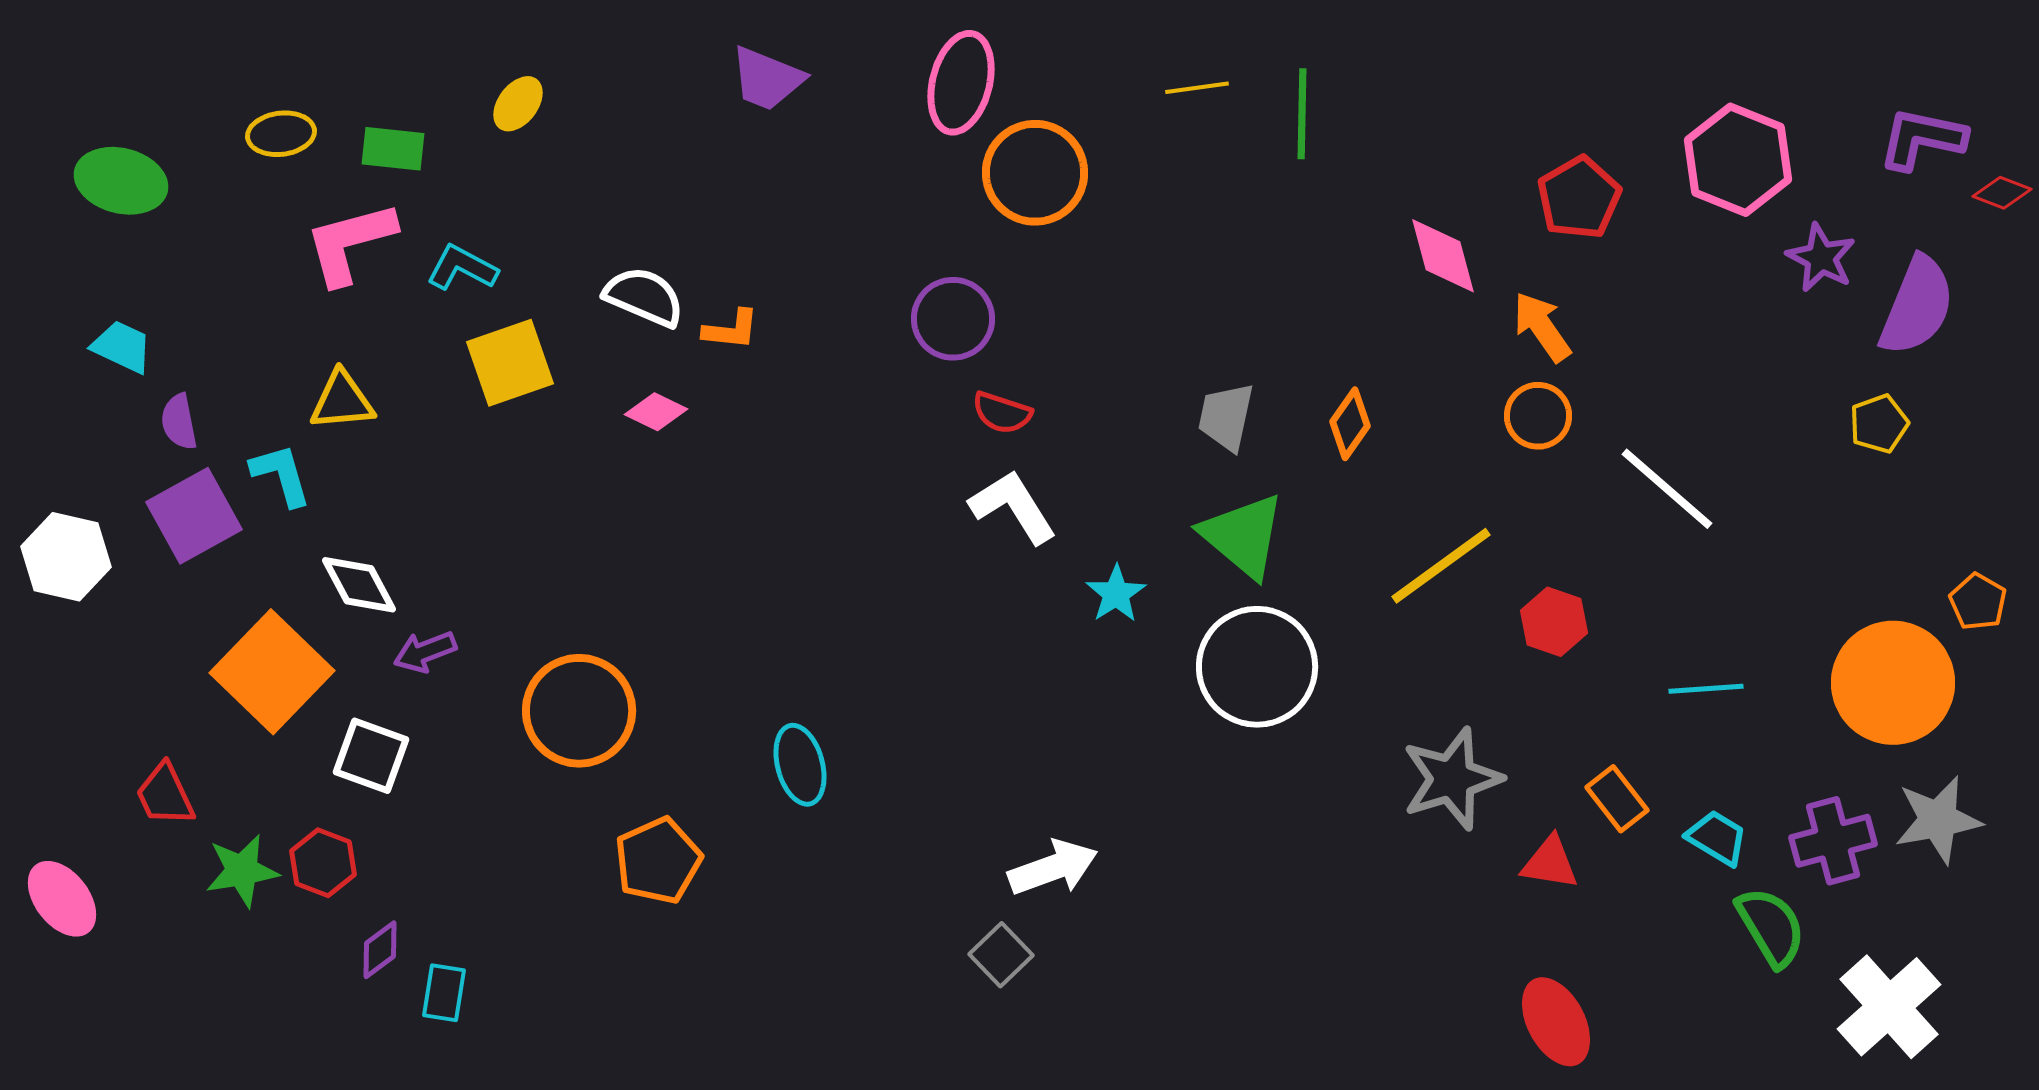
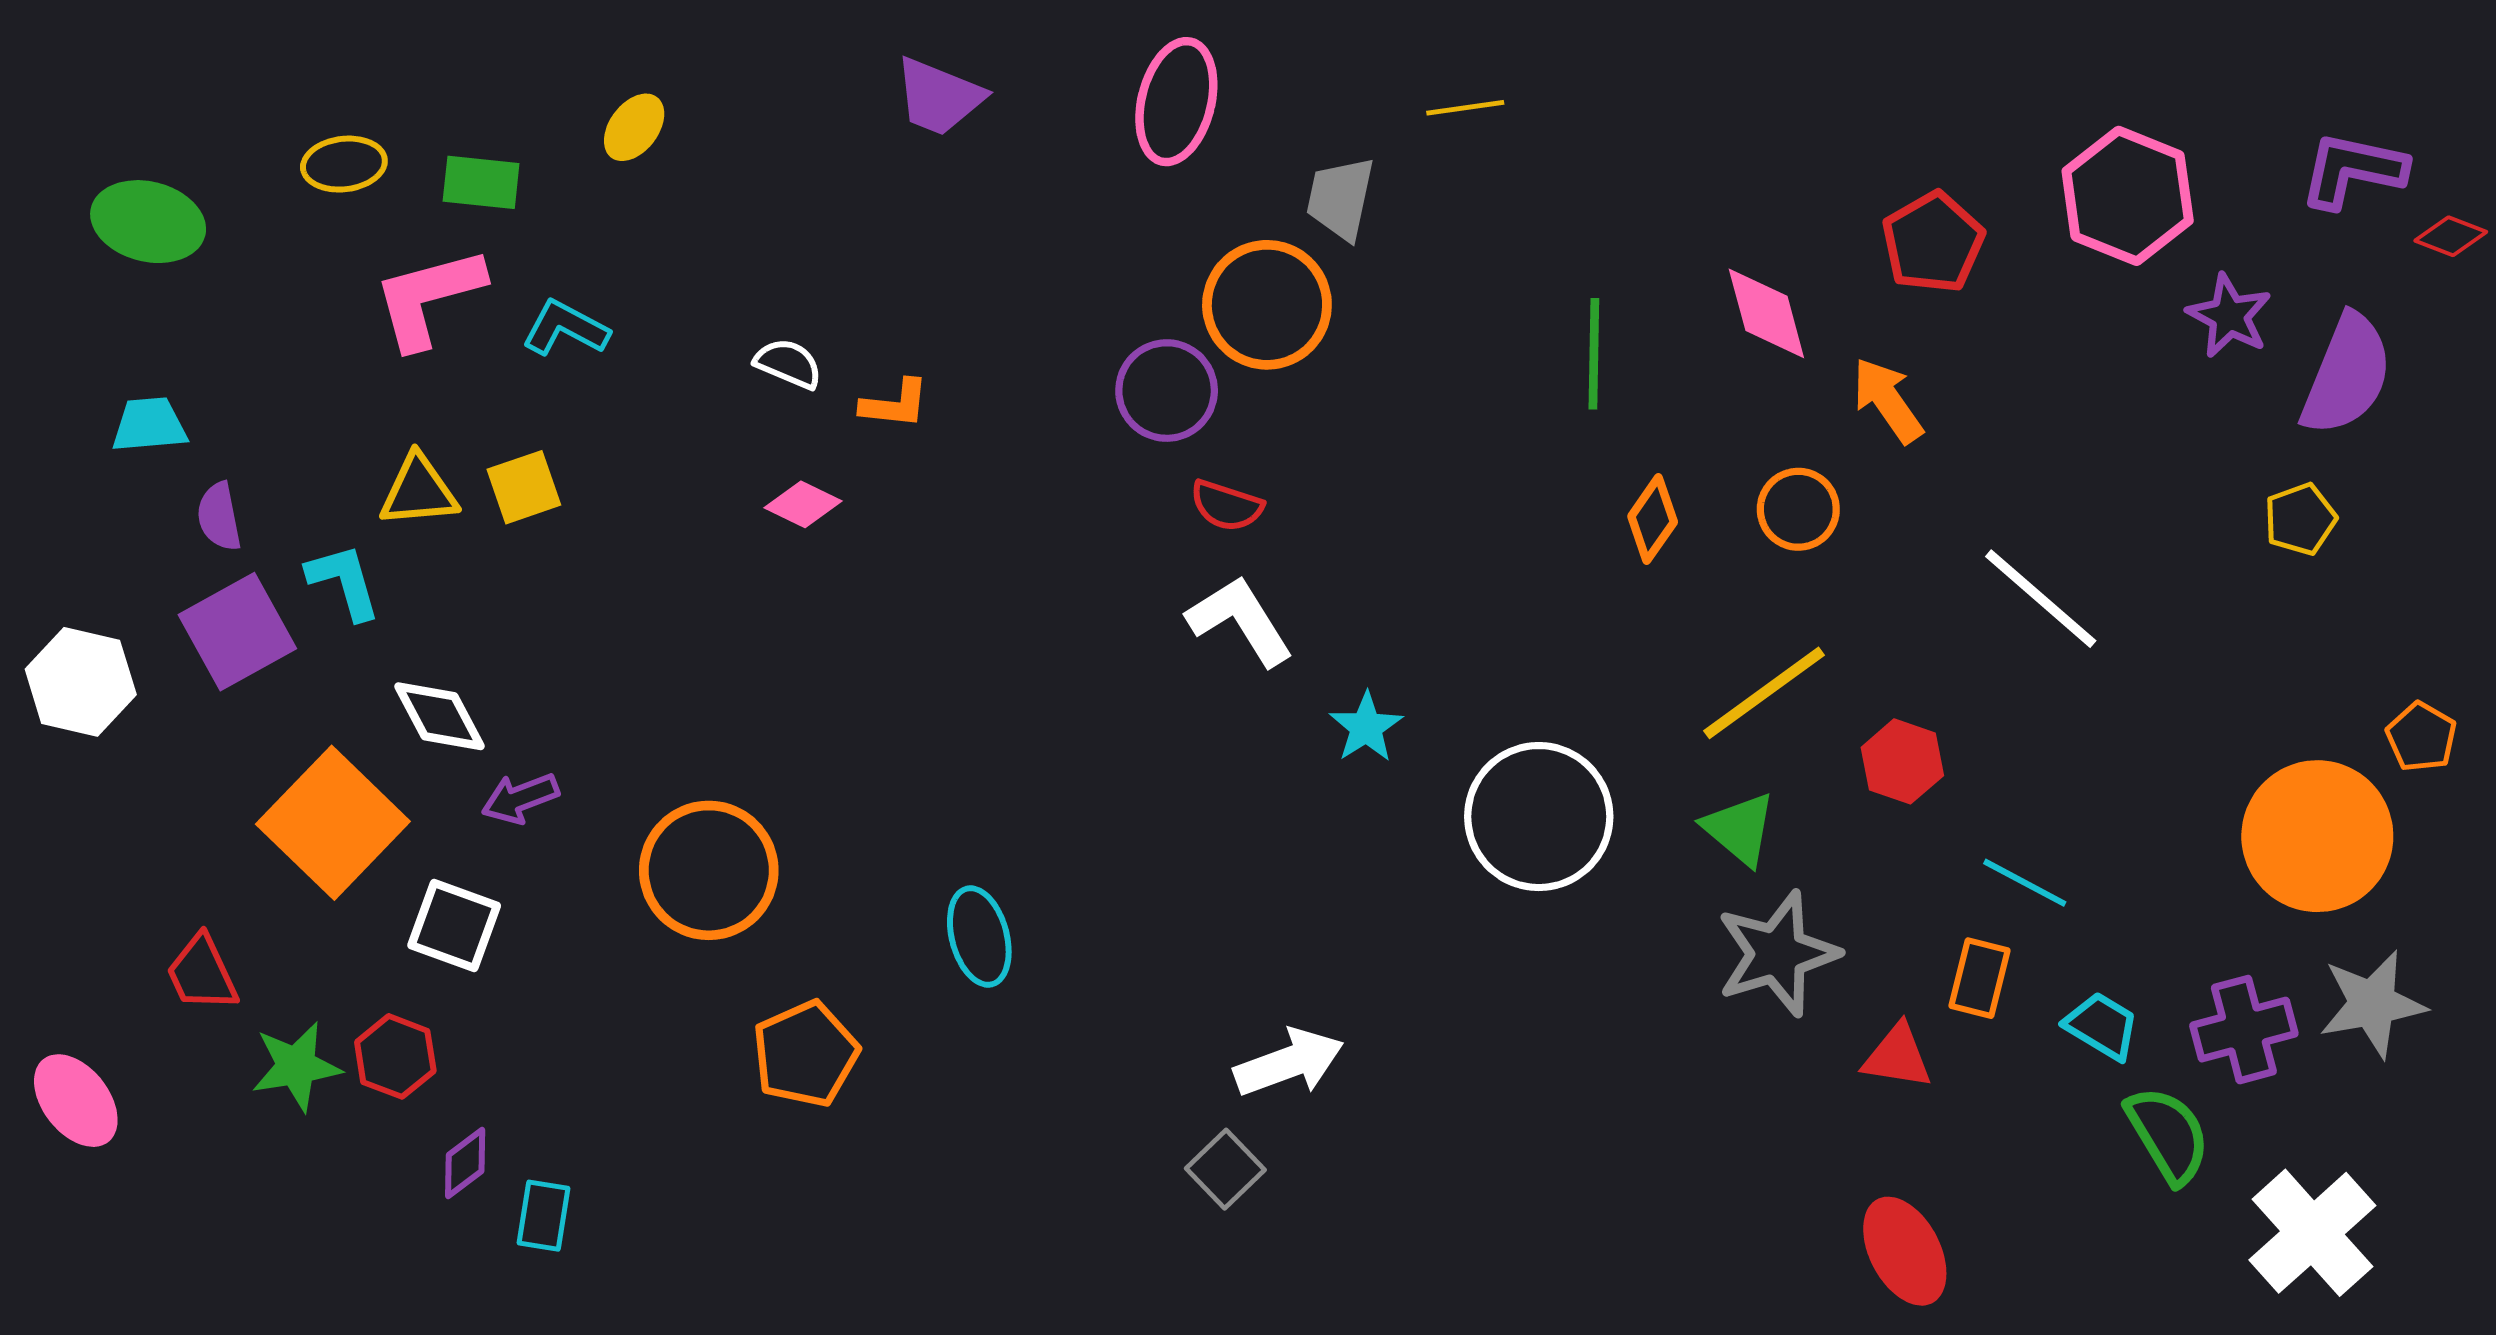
green line: (1302, 114) -> (1594, 354), moved
orange circle: (1035, 173) -> (1267, 305), moved
white semicircle: (644, 297) -> (788, 364), size x0.7
cyan trapezoid: (122, 347) -> (149, 425), turned -30
yellow square: (510, 363) -> (524, 487), moved, size x0.7
orange circle: (1538, 416) -> (1798, 509), moved
gray trapezoid: (1226, 417) -> (1340, 198), moved
green triangle: (1243, 536) -> (1740, 829), moved, size x0.7
cyan line: (1706, 689) -> (2025, 883), moved, turned 32
orange rectangle: (1617, 799) -> (1979, 978), turned 52

